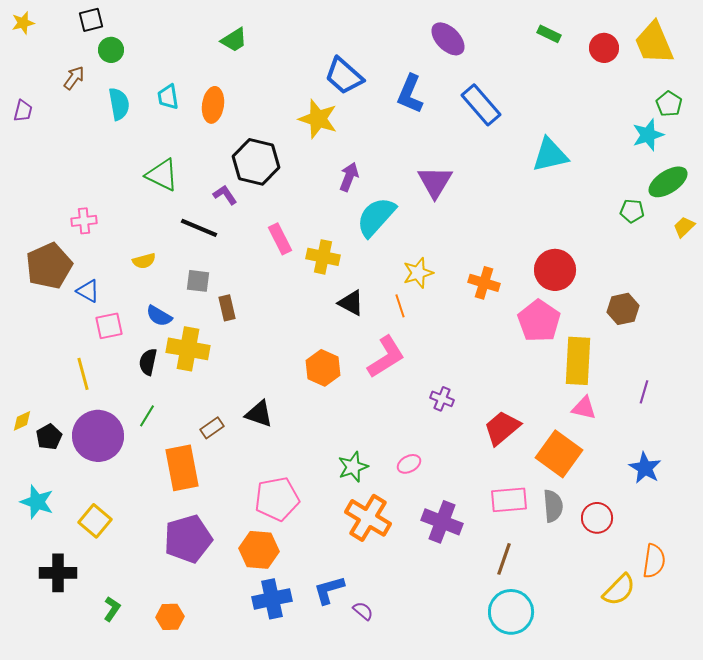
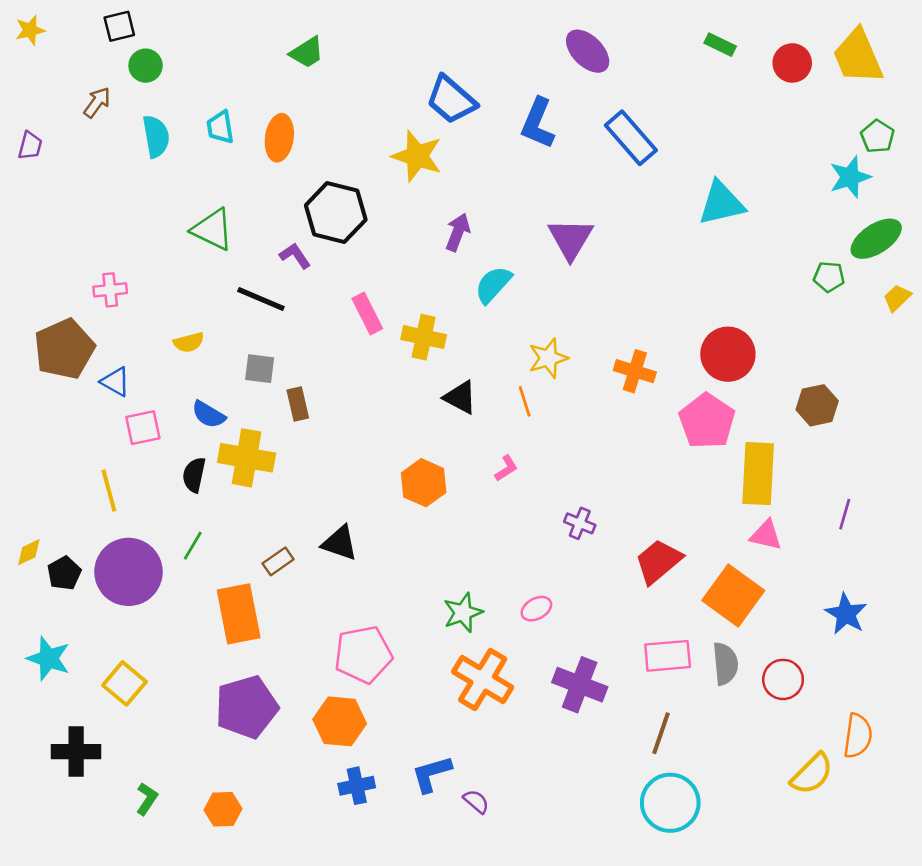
cyan semicircle: (376, 217) -> (493, 285), size x0.7
pink L-shape: (386, 357) -> (506, 468), size x0.5
blue cross: (272, 599) -> (357, 786), size x0.7

